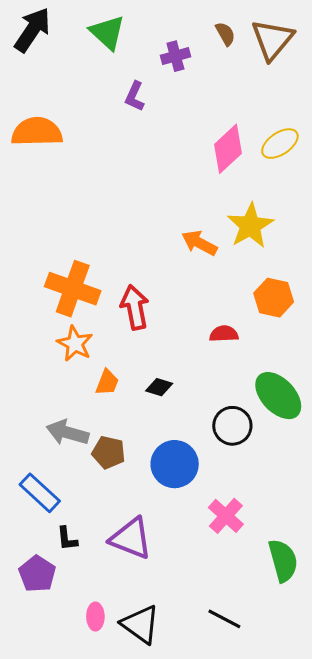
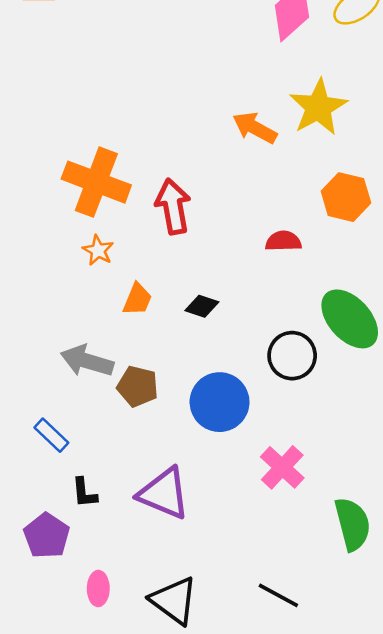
orange star: (75, 344) -> (98, 250), size x0.7
blue rectangle: (40, 493) -> (51, 435), size x0.7
pink ellipse: (95, 617) -> (98, 589), moved

